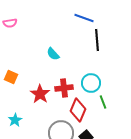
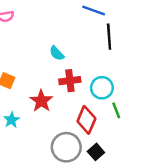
red cross: (64, 88) -> (70, 81), moved
cyan star: (15, 120) -> (12, 120), moved

